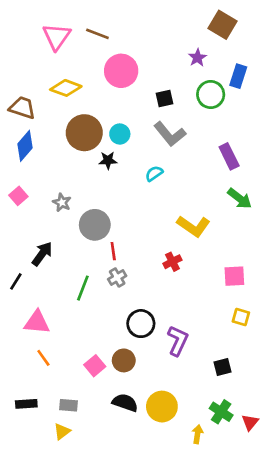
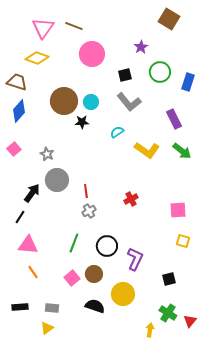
purple star: (197, 58) -> (141, 47), moved
blue rectangle: (238, 76) -> (188, 82), moved
yellow diamond: (66, 88) -> (37, 58), moved
gray circle: (95, 225) -> (57, 180), moved
yellow L-shape: (194, 226) -> (147, 150), moved
black line: (16, 281) -> (20, 217), moved
green line: (83, 288) -> (74, 243), moved
yellow circle: (162, 407) -> (123, 294), moved

